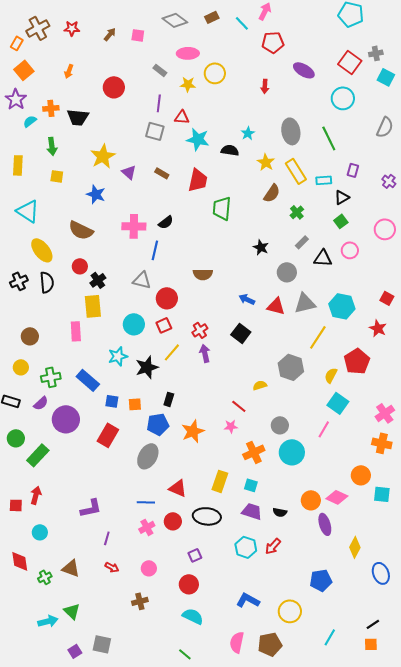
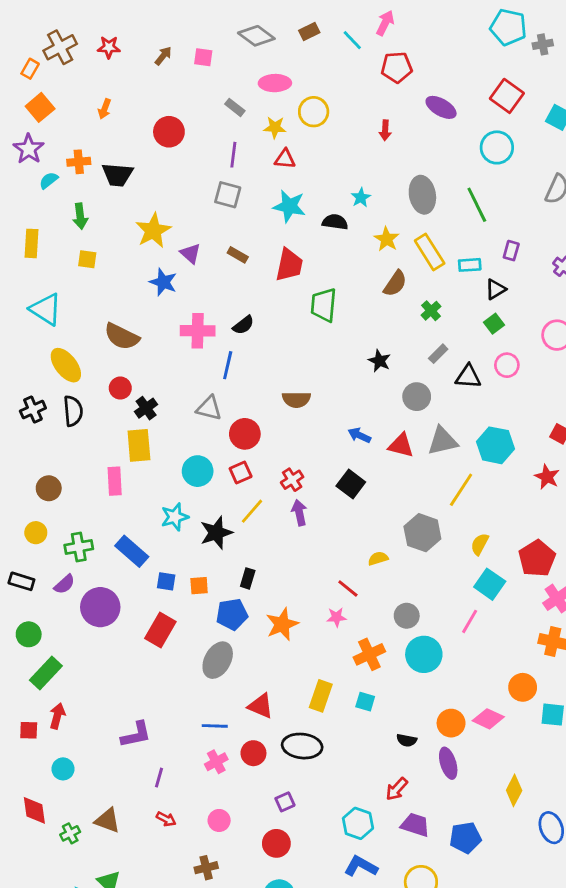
gray cross: (376, 53) -> (543, 44), moved
red triangle: (182, 117) -> (285, 159), moved
blue star: (96, 194) -> (163, 282), moved
red pentagon: (357, 361) -> (537, 558), moved
green rectangle: (38, 455) -> (46, 673), moved
purple trapezoid: (252, 511) -> (415, 825), moved
purple ellipse: (325, 524) -> (448, 763), moved
cyan hexagon: (246, 547) -> (358, 823), moved

